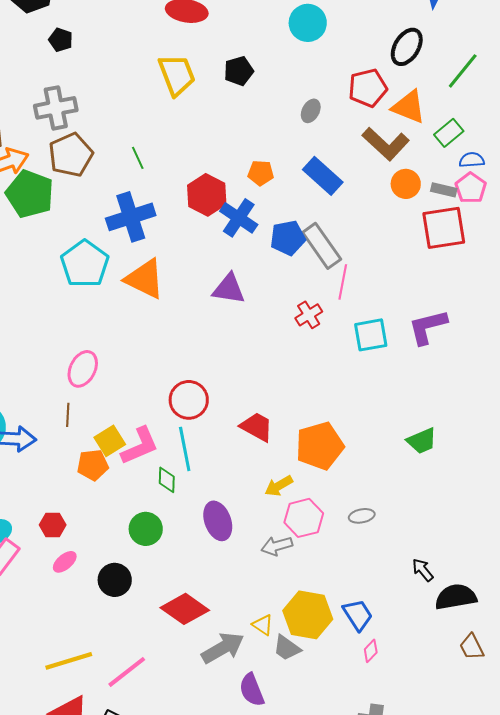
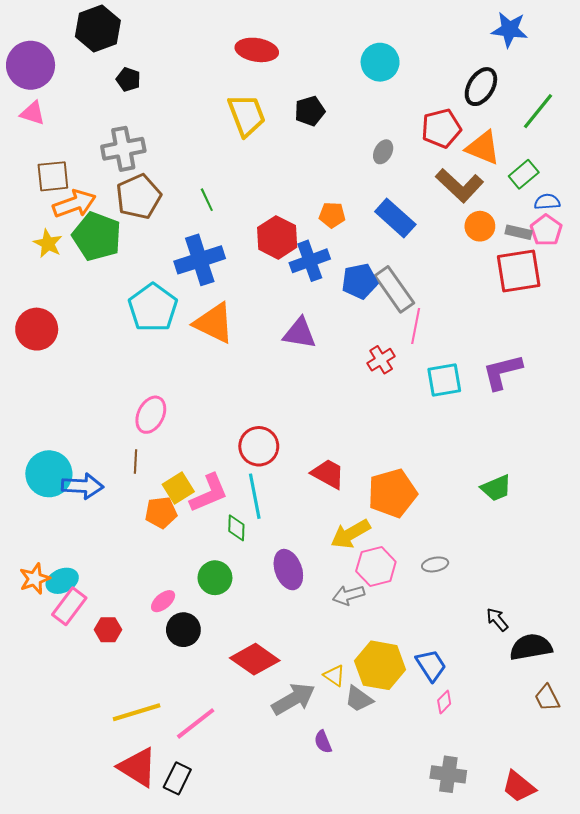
blue cross: (239, 218) -> (310, 261), turned 36
yellow arrow: (279, 486) -> (351, 534), size x1.4
red hexagon: (53, 525) -> (108, 630), moved
pink ellipse: (65, 562) -> (163, 601), moved
purple semicircle: (252, 690) -> (323, 742), size x0.7

